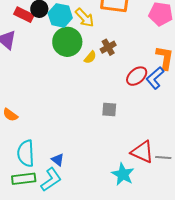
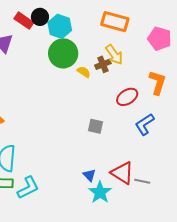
yellow arrow: (85, 18) -> (114, 55), moved
yellow semicircle: (90, 57) -> (84, 72), turned -104
blue L-shape: (155, 78) -> (145, 124), moved
blue triangle: (58, 160) -> (89, 175), moved

